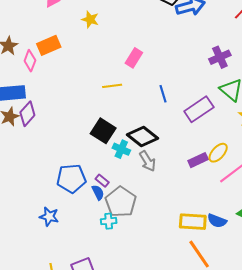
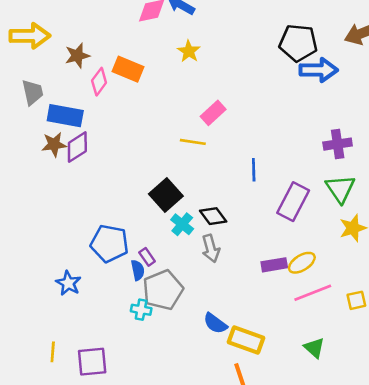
orange rectangle: (49, 45) -> (128, 69), turned 30
pink rectangle: (134, 58) -> (213, 113), moved
purple rectangle: (199, 109) -> (293, 202), turned -44
black diamond: (143, 137) -> (213, 216), size x0.7
blue semicircle: (217, 221) -> (215, 323), moved

